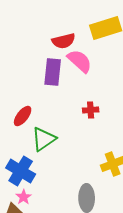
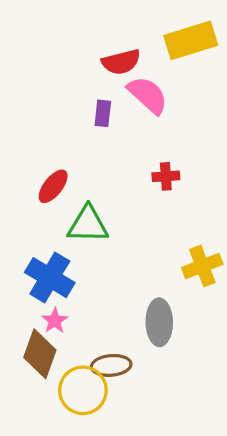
purple rectangle: (53, 72) -> (103, 113), size x0.6
green triangle: (44, 139) -> (88, 224), turned 36

